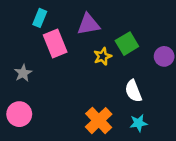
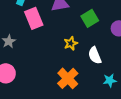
yellow star: (103, 56) -> (71, 43), moved
cyan star: (138, 123) -> (110, 80), moved

